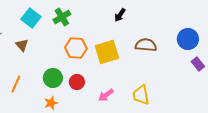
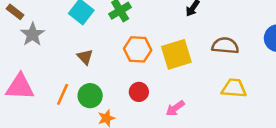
brown triangle: (22, 45) -> (85, 57), moved
green circle: (53, 78) -> (90, 96), moved
yellow trapezoid: (141, 95) -> (234, 88), moved, turned 105

